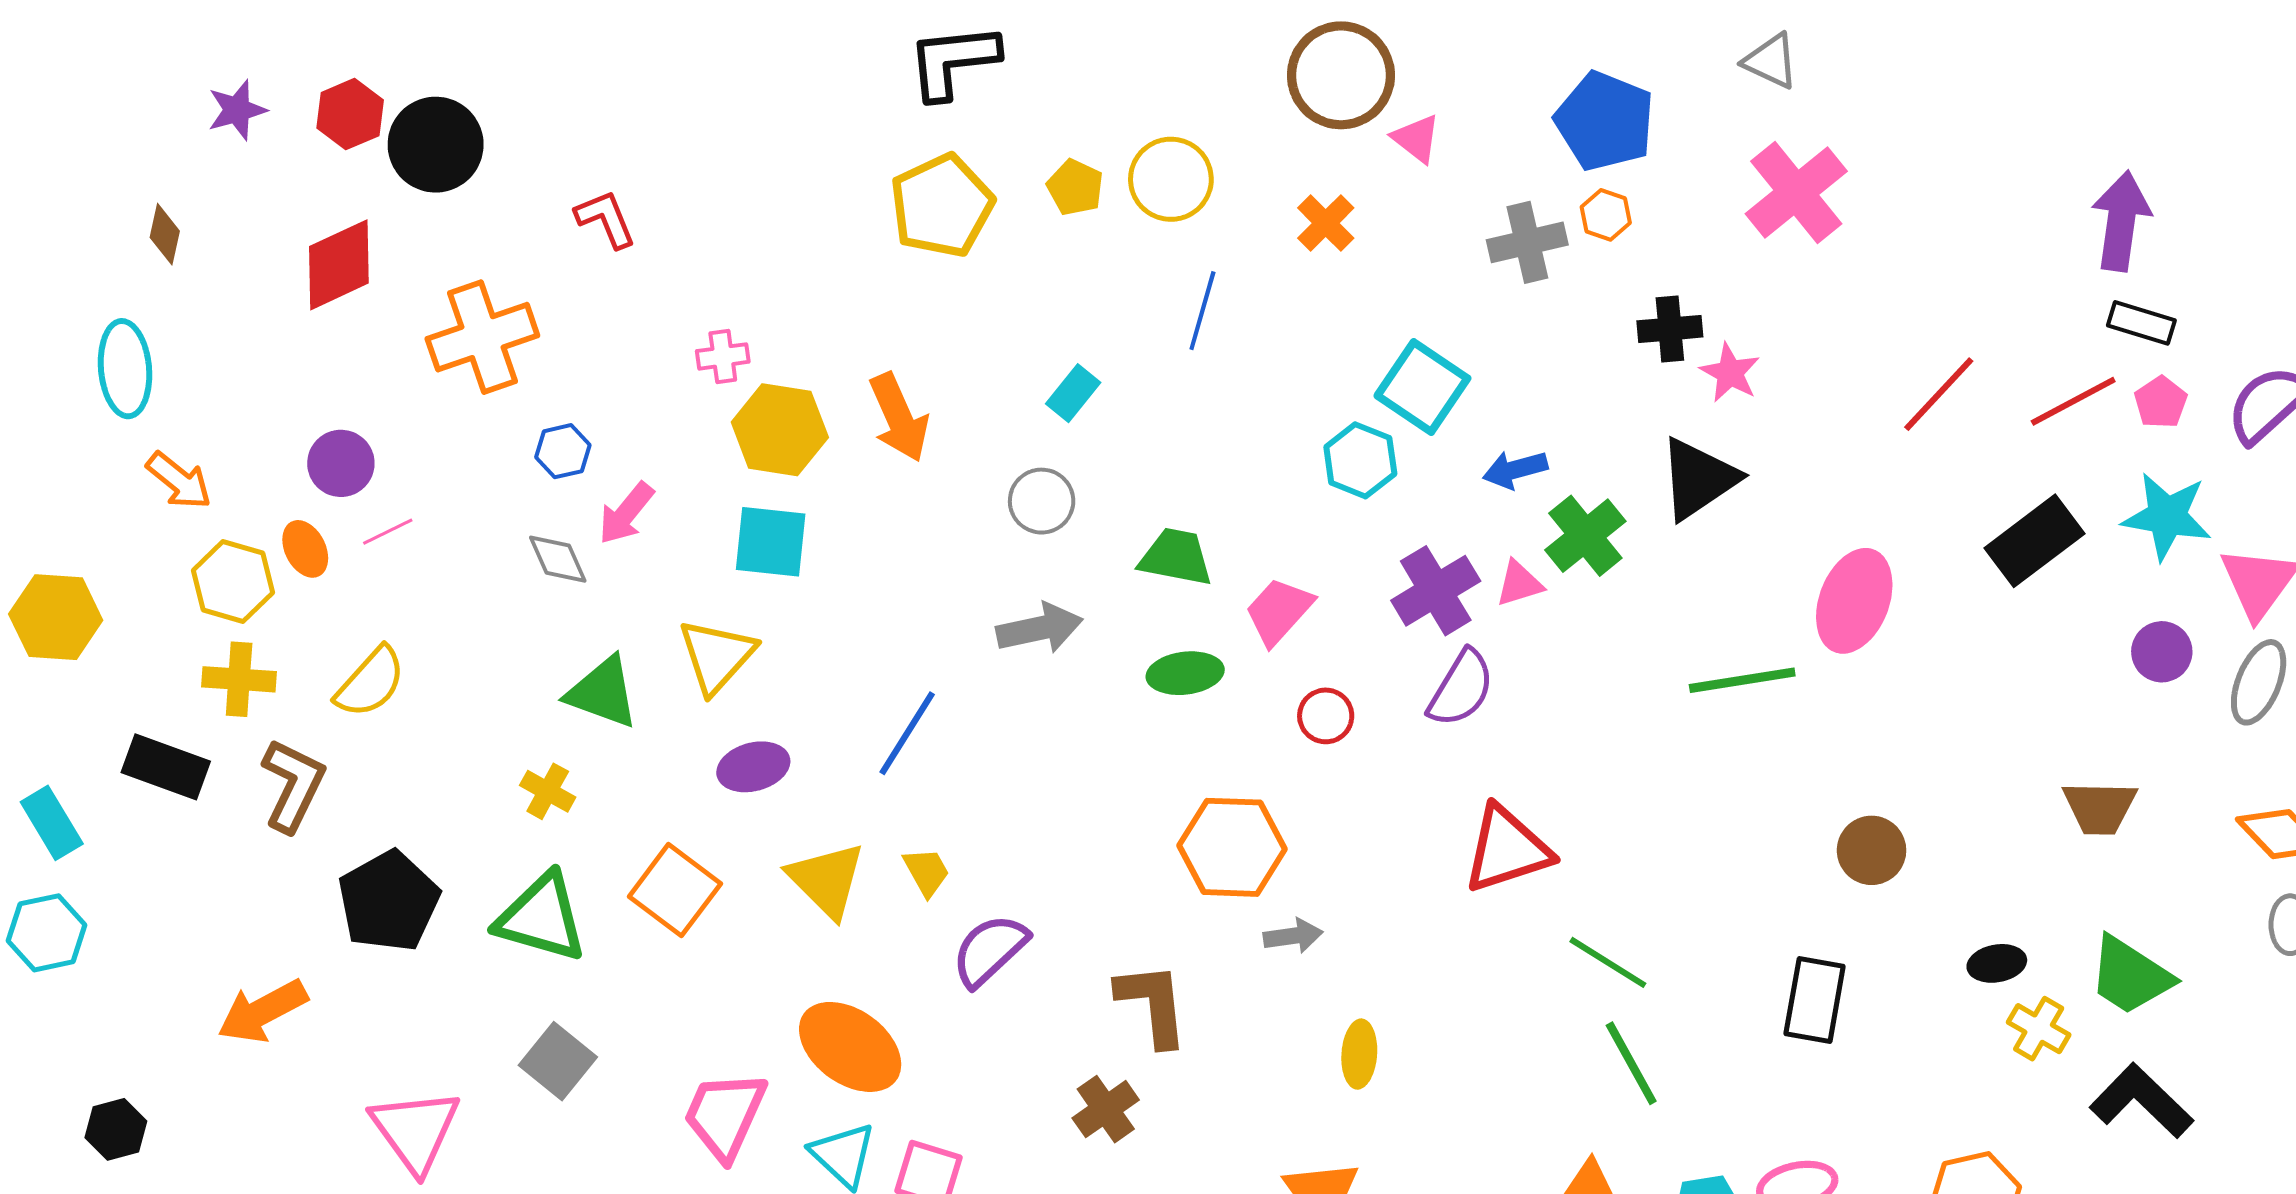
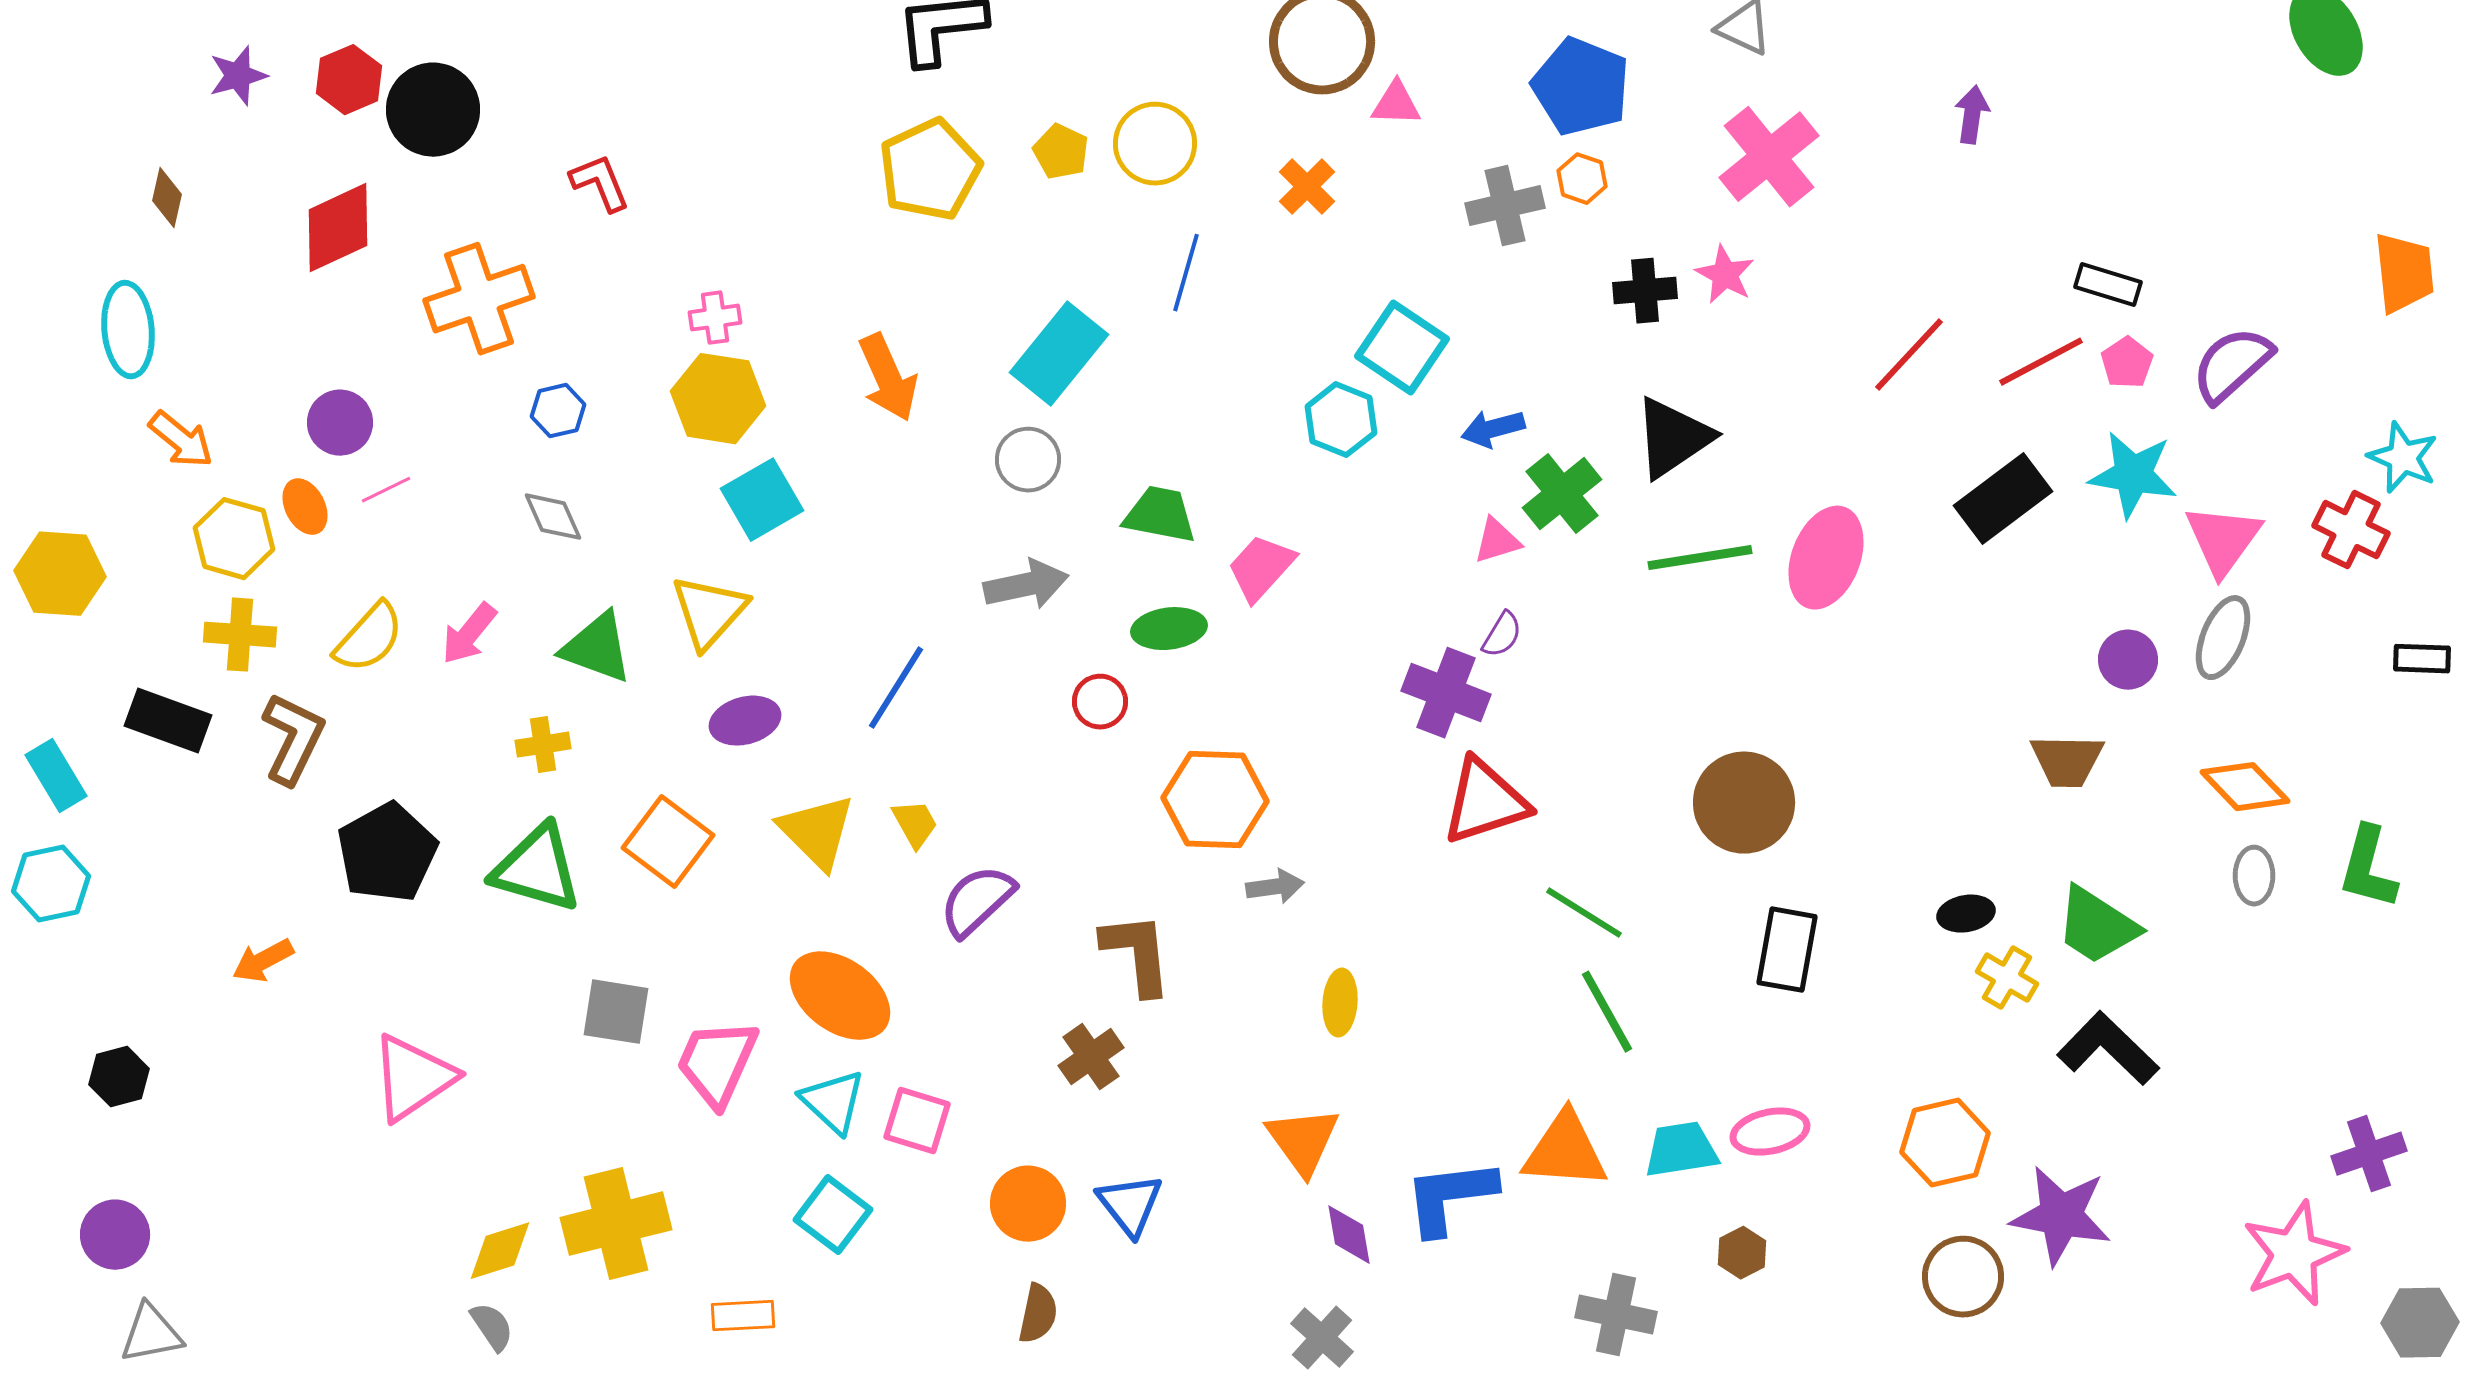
pink triangle: (1416, 139) -> (1396, 104), turned -36
purple arrow: (2121, 221) -> (1972, 115), moved, size x0.6
pink star: (1730, 373) -> (1725, 275), moved
cyan rectangle: (1073, 393) -> (1059, 354), size x1.8
yellow hexagon: (780, 430) -> (718, 399), moved
pink arrow: (626, 513) -> (469, 634), moved
cyan square: (771, 542) -> (762, 500), turned -36
purple cross: (1436, 591) -> (1446, 693), moved, turned -38
purple circle: (2162, 652) -> (2128, 660), moved
green line: (1742, 680) -> (1700, 558), moved
purple semicircle: (1461, 688) -> (1502, 635), moved, size x0.6
red circle: (1326, 716) -> (1100, 702), moved
yellow cross: (548, 791) -> (543, 745), turned -38
brown circle: (1872, 850) -> (1744, 803), moved, size x1.5
orange arrow: (262, 1011) -> (263, 961), size x0.7
gray square: (558, 1061) -> (616, 1012), moved, turned -30
pink triangle: (415, 1130) -> (413, 1078), turned 32

